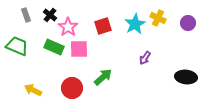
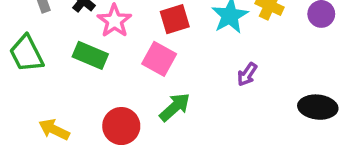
green trapezoid: (17, 46) -> (26, 54), turned -140
pink square: (79, 49) -> (159, 59), moved, turned 30

